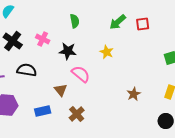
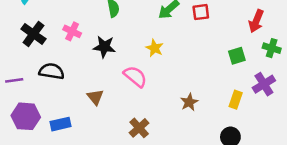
pink semicircle: (81, 74) -> (135, 76), moved
blue rectangle: (43, 111) -> (61, 124), moved
brown cross: (77, 114) -> (139, 128), moved

